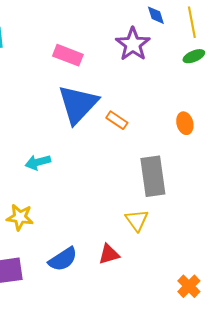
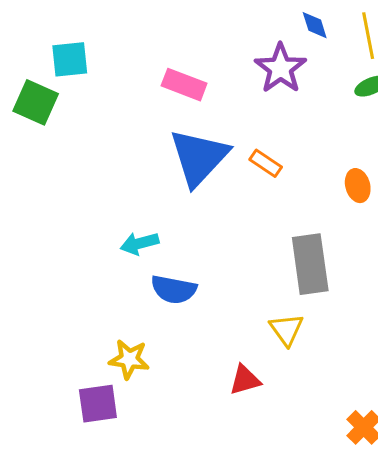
orange rectangle: (117, 120) -> (266, 163), moved
yellow star: (20, 217) -> (129, 359), moved
blue semicircle: (63, 259) -> (174, 289), moved, turned 44

